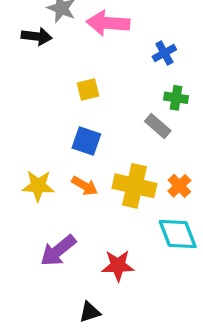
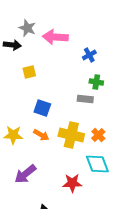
yellow square: (88, 90) -> (29, 72), moved
gray rectangle: (158, 126) -> (85, 99), turned -35
red star: (118, 266) -> (72, 183), moved

